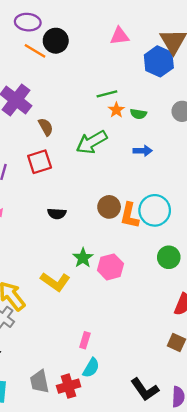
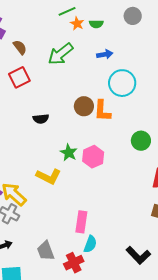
cyan circle: (155, 210) -> (122, 83), moved
pink rectangle: (85, 340) -> (81, 222), size x1.5
gray trapezoid: (39, 382) -> (46, 251), moved

